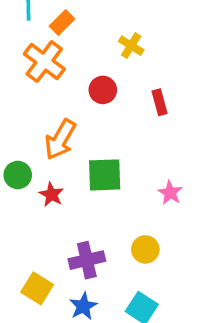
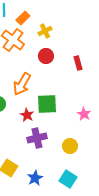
yellow cross: (131, 46) -> (45, 31), moved, turned 32
red star: (51, 194) -> (27, 115), moved
purple cross: (87, 260) -> (37, 138), moved

